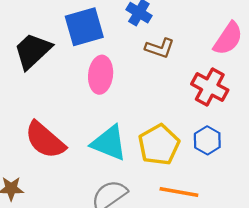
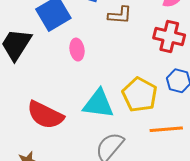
pink ellipse: (101, 75) -> (77, 50), size x0.7

